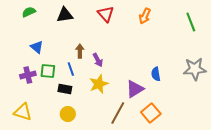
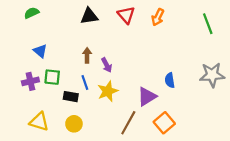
red triangle: (106, 14) -> (126, 15), moved
black triangle: (65, 15) -> (89, 16), moved
blue line: (71, 69) -> (85, 82), moved
yellow triangle: (23, 112) -> (39, 122), moved

